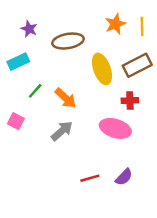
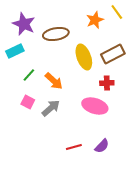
yellow line: (142, 26) -> (117, 12), moved, turned -35
purple star: (29, 29) -> (24, 24), size x1.6
pink square: (16, 121) -> (28, 102), moved

